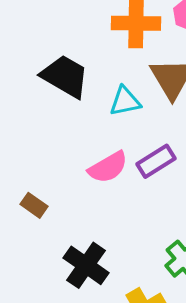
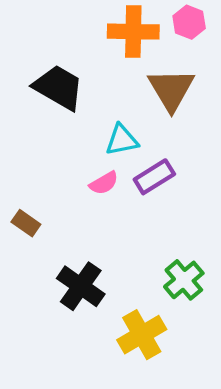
cyan triangle: (125, 101) -> (122, 140), moved
pink semicircle: (108, 167) -> (104, 183), size x0.7

